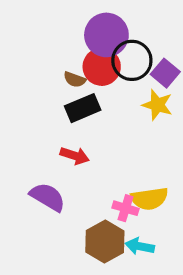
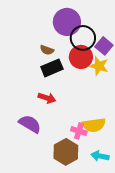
red circle: (102, 67) -> (81, 57), moved
cyan arrow: (140, 246) -> (100, 156), moved

